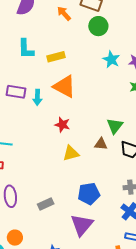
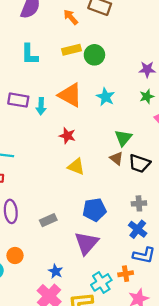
green circle: (98, 26) -> (94, 55), moved
yellow rectangle: (56, 57) -> (71, 50), moved
cyan star: (111, 60) -> (106, 97), moved
brown triangle: (101, 144) -> (116, 158), moved, turned 32
yellow triangle: (71, 153) -> (76, 166), turned 36

